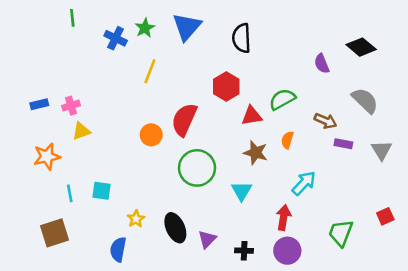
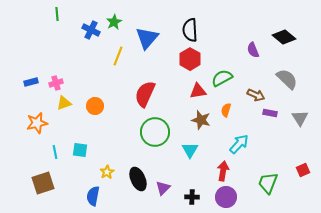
blue triangle: (187, 27) -> (147, 38), moved
red hexagon: (226, 87) -> (190, 59), moved
orange circle: (151, 135) -> (95, 106), moved

